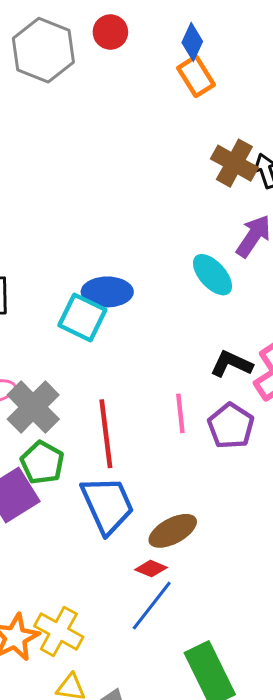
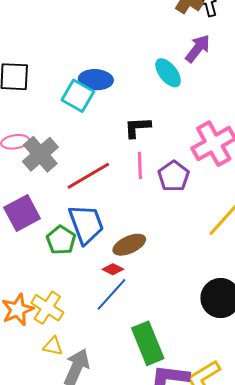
black L-shape: (231, 364) -> (137, 127), moved, turned -32
red line: (106, 434) -> (88, 176), turned 63
green pentagon: (42, 463) -> (61, 240), moved

